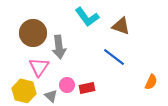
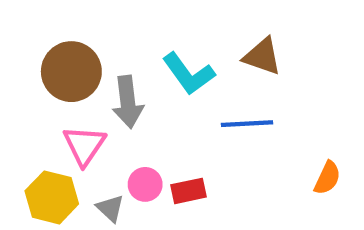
cyan L-shape: (87, 17) -> (189, 74), moved
blue line: (114, 57) -> (247, 124), turned -40

